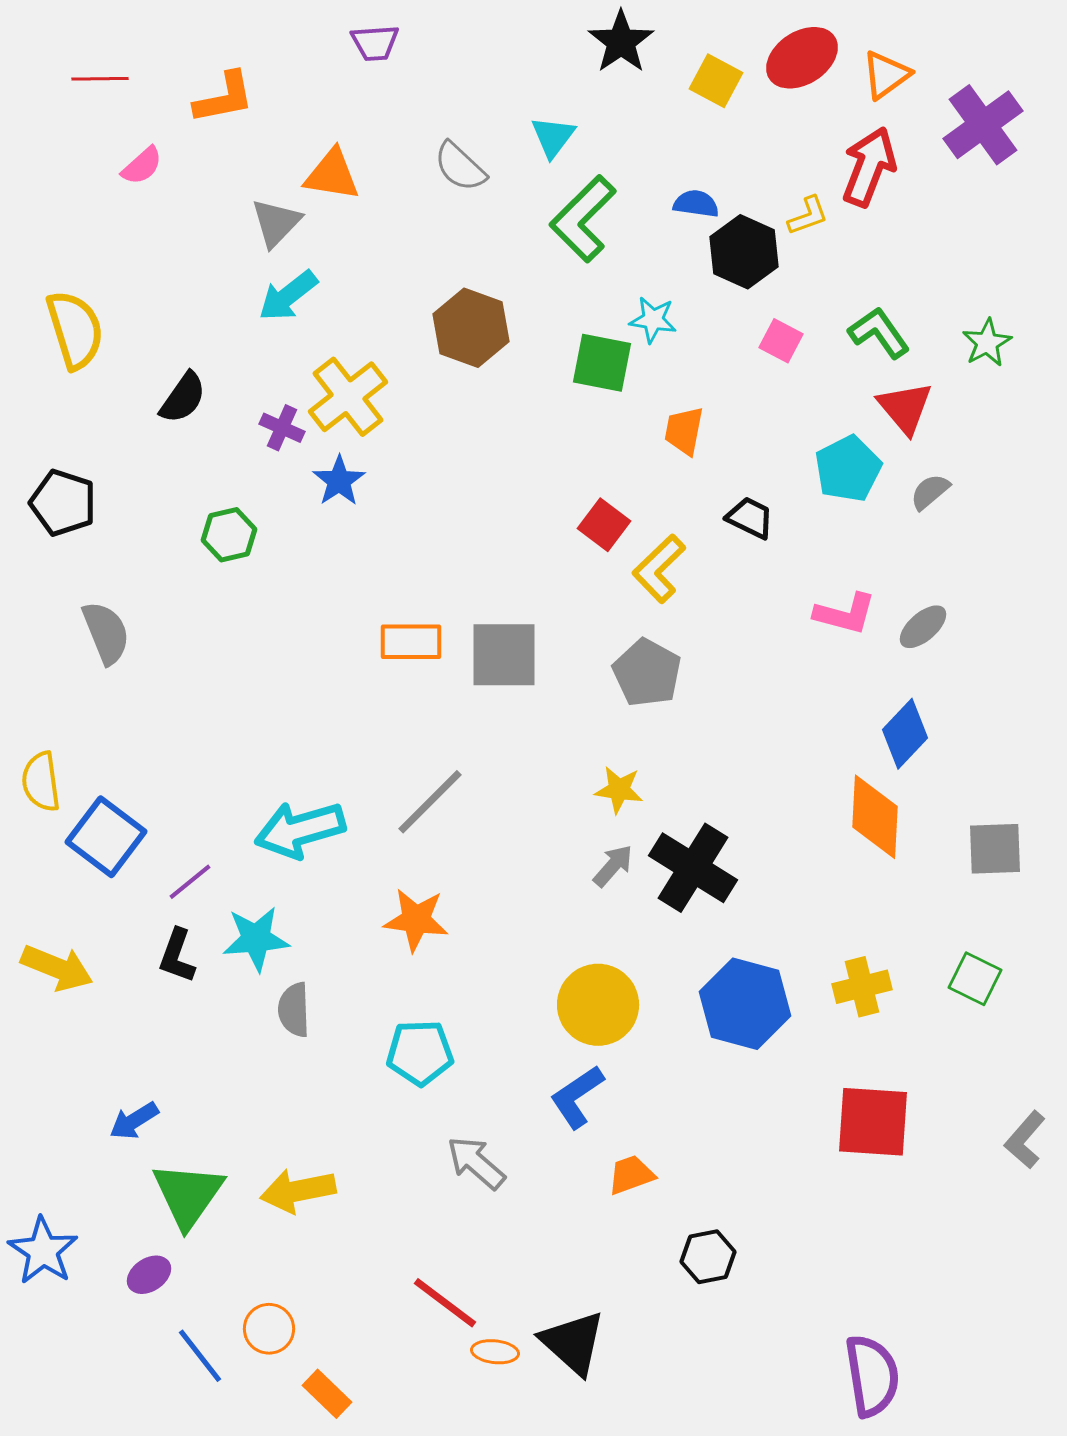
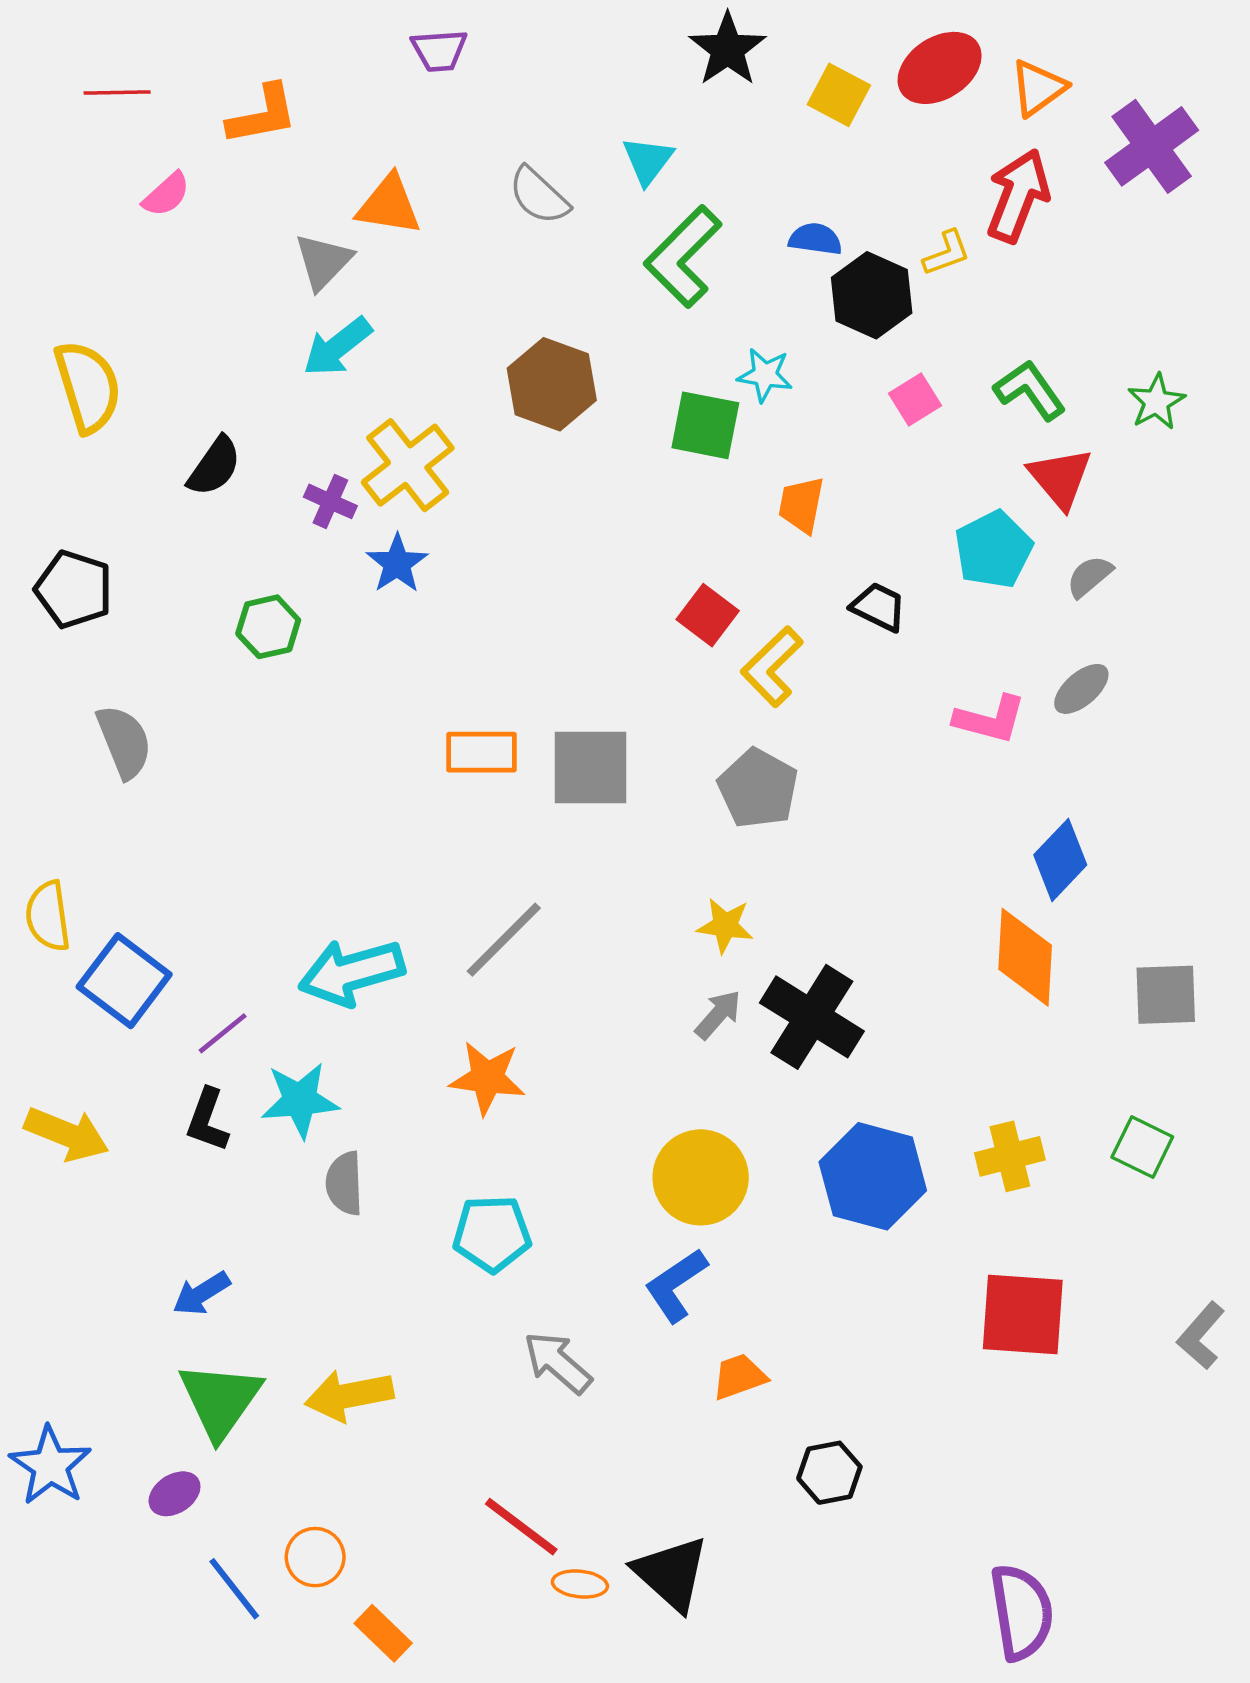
pink square: (781, 341) -> (915, 400), turned 30
gray ellipse: (923, 627) -> (1081, 689), moved
blue arrow: (134, 1121) -> (201, 1293), moved

